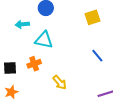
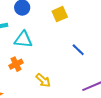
yellow square: (93, 17) -> (60, 14), moved

